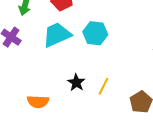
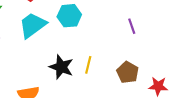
black star: (76, 83) -> (61, 67), size x1.4

